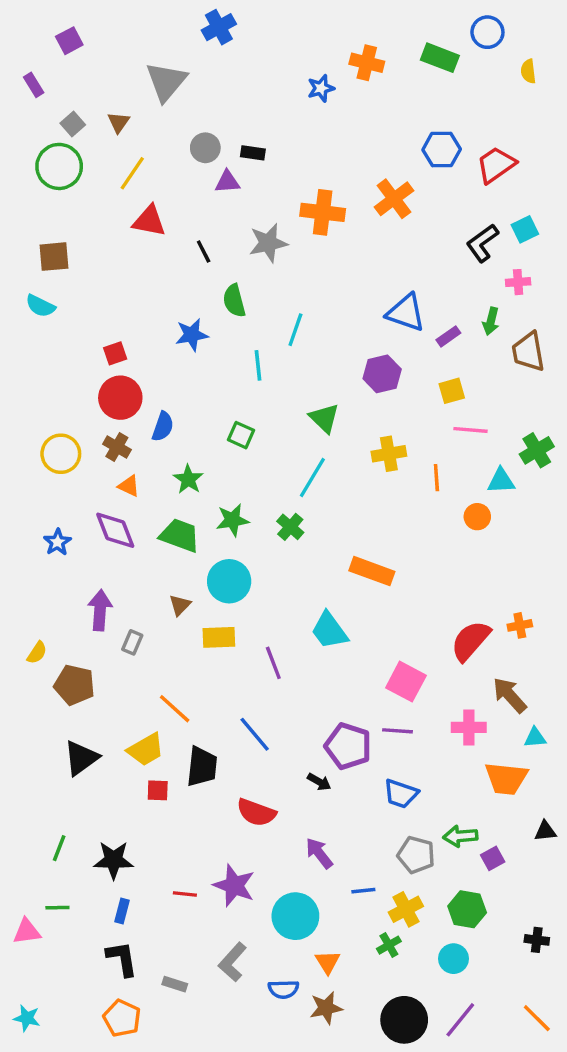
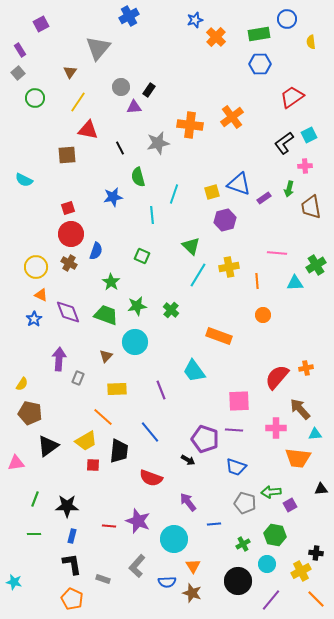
green rectangle: (440, 58) -> (259, 34), turned -30
orange cross: (367, 63) -> (216, 37), turned 30
blue star: (321, 88) -> (195, 20), moved
gray square: (73, 124) -> (18, 73), moved
blue hexagon: (442, 149) -> (260, 64), moved
black rectangle: (253, 153) -> (149, 90), turned -64
green circle: (59, 166) -> (35, 98), size x0.7
brown square: (54, 257) -> (67, 155), moved
yellow square: (452, 391) -> (212, 192), moved
cyan line: (312, 478) -> (198, 275), moved
orange triangle: (129, 486) -> (41, 295), moved
orange circle: (477, 517) -> (263, 315), moved
yellow rectangle: (219, 637) -> (117, 389), moved
pink square: (406, 682) -> (239, 401), turned -30
brown pentagon: (74, 685) -> (30, 413), moved
yellow cross: (406, 909) -> (301, 571), moved
pink triangle: (27, 931) -> (16, 463), moved
green cross: (389, 945) -> (243, 544), moved
brown star: (326, 1008) -> (192, 593), turned 30
cyan star: (27, 1018) -> (14, 582), moved
black circle: (404, 1020) -> (238, 581), moved

